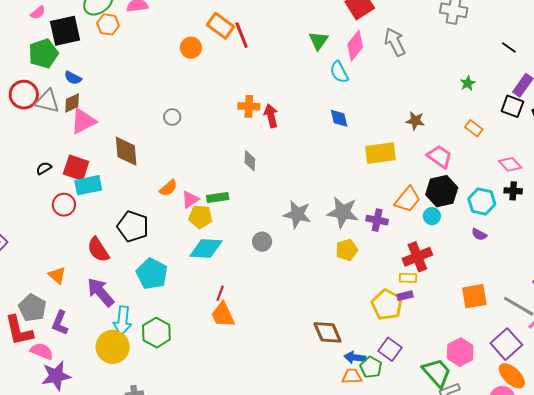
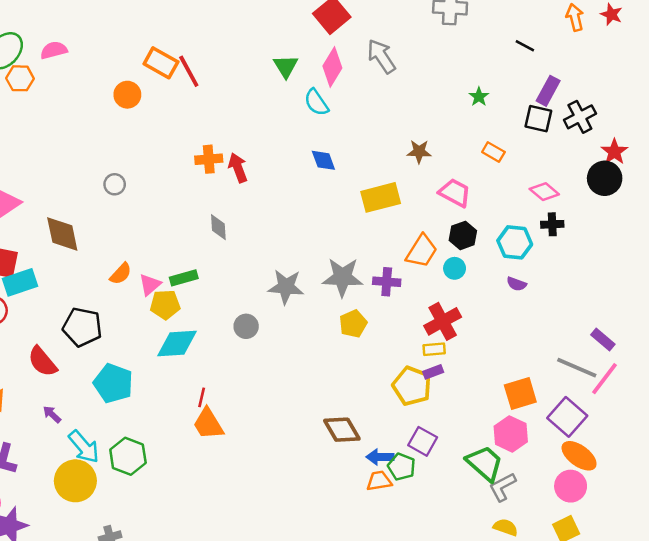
black hexagon: (442, 191) -> (463, 235), size x0.7
purple arrow: (101, 292) -> (52, 414), size x0.5
orange square: (474, 296) -> (520, 394), moved
cyan arrow: (123, 321) -> (84, 447), turned -40

